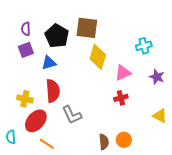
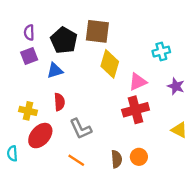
red semicircle: (53, 91) -> (59, 102), size x0.7
red cross: (121, 98) -> (136, 110), size x1.6
orange line: (47, 144) -> (76, 160), moved

